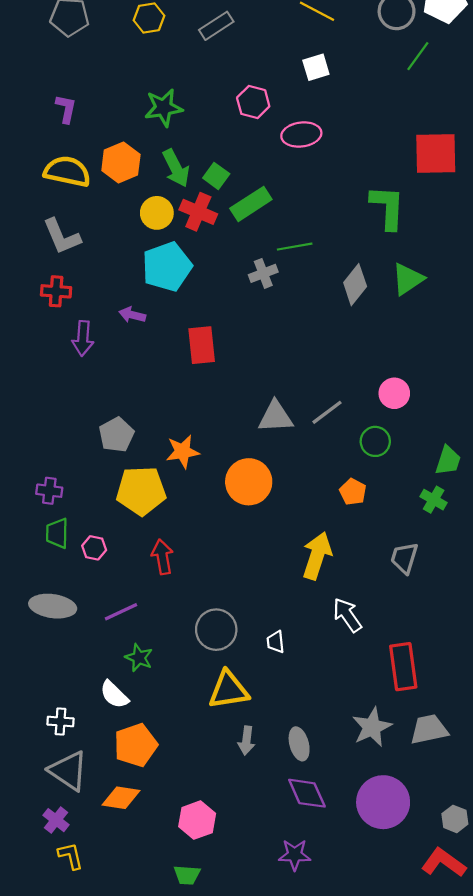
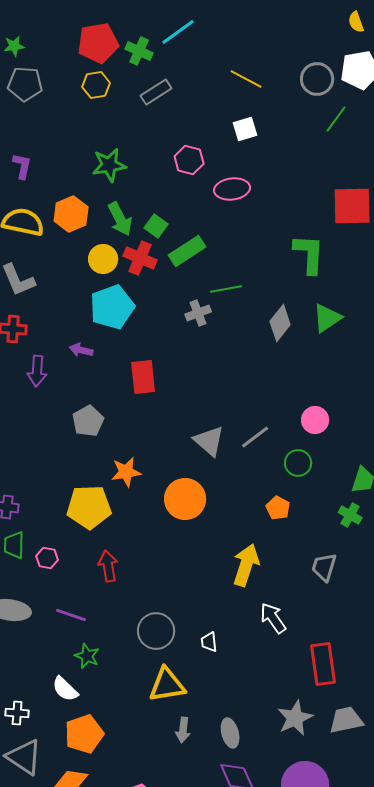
gray triangle: (276, 417) -> (209, 441), turned 44
gray pentagon: (117, 435) -> (88, 421), moved
purple line: (121, 612) -> (71, 615), turned 44

